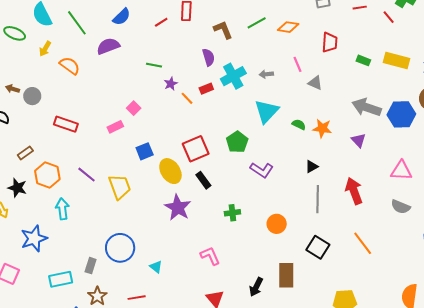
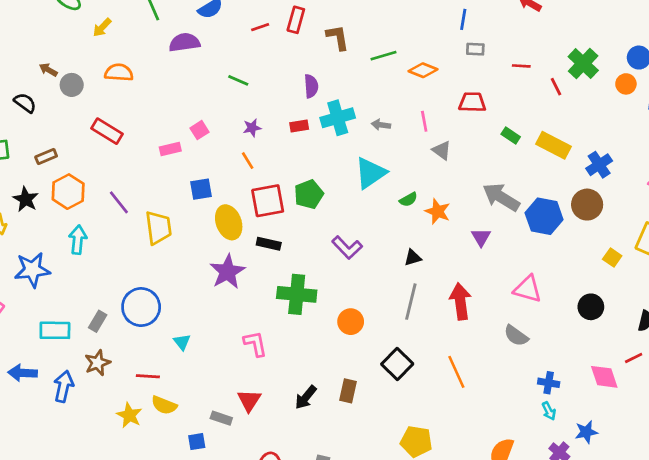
brown L-shape: (223, 30) -> (338, 37), moved
red trapezoid: (330, 42) -> (472, 102), turned -105
orange semicircle: (70, 66) -> (119, 72), moved, turned -45
purple star: (171, 84) -> (252, 128), moved
orange line: (187, 98) -> (248, 161), moved
green semicircle: (299, 124) -> (408, 199), turned 112
green pentagon: (237, 142) -> (309, 194), moved
black rectangle: (203, 180) -> (269, 244), turned -54
green cross: (232, 213) -> (297, 294), size x1.8
brown rectangle: (286, 275) -> (348, 391), size x0.7

